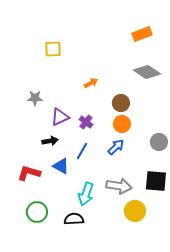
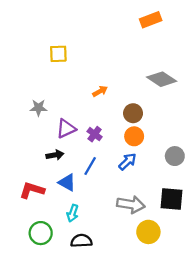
orange rectangle: (142, 34) -> (151, 20), moved
cyan arrow: (86, 194) -> (73, 213), moved, size x0.7

